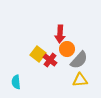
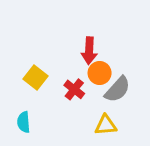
yellow square: (38, 54) -> (36, 77), moved
yellow triangle: (80, 80) -> (106, 125), moved

